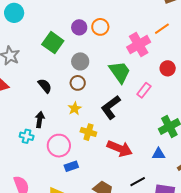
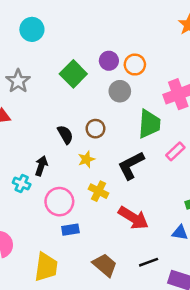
gray circle: (80, 61) -> (120, 91), moved
green trapezoid: (120, 72) -> (149, 124), turned 30
black semicircle: (45, 86) -> (65, 135), moved

